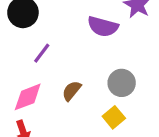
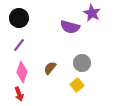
purple line: (42, 53) -> (19, 45), moved
pink diamond: (28, 97) -> (22, 72), turned -50

